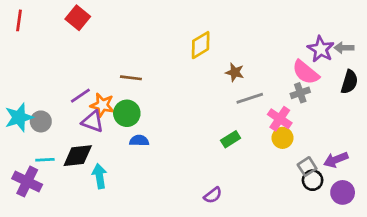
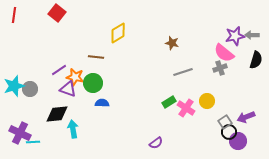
yellow diamond: (201, 45) -> (118, 33), moved
purple star: (321, 49) -> (235, 36), turned 30
brown star: (235, 72) -> (172, 43), moved
pink cross: (280, 119) -> (186, 108), moved
cyan line: (45, 160) -> (33, 142), moved
purple circle: (343, 192) -> (238, 141), moved

